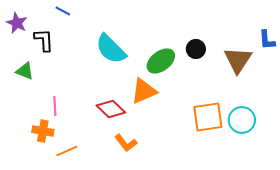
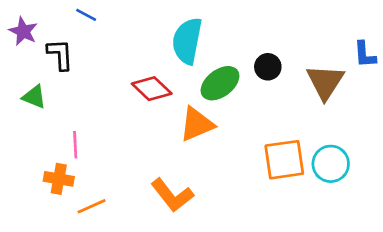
cyan semicircle: (111, 49) -> (187, 41), moved, turned 56
red diamond: (111, 109) -> (152, 89), moved
orange L-shape: (126, 143) -> (172, 195), size x1.4

